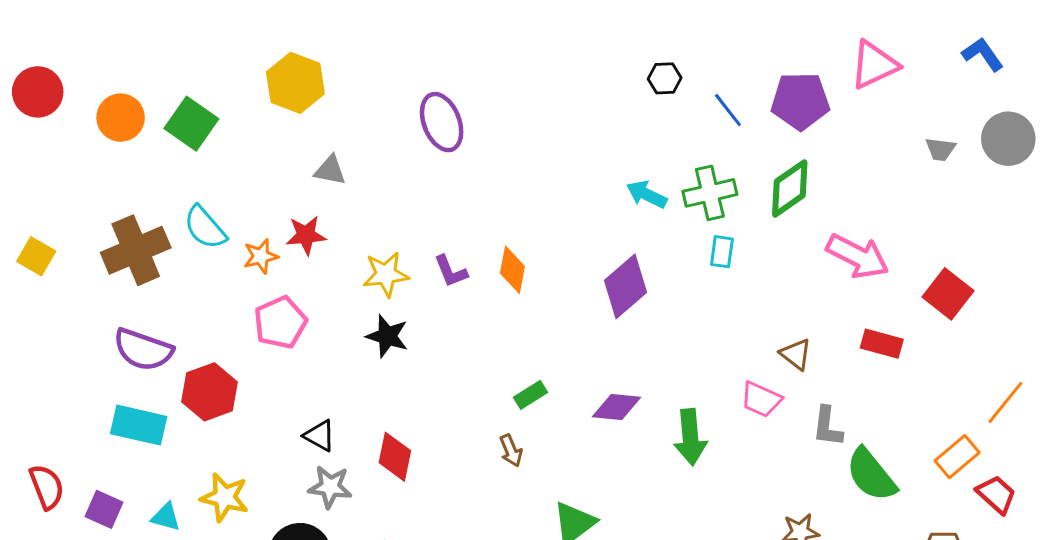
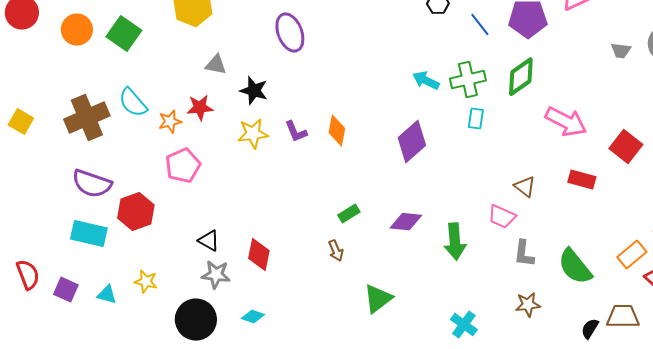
black star: (387, 336) -> (254, 91), moved
gray L-shape: (827, 427) -> (524, 254), moved
yellow star: (225, 497) -> (146, 282), size x0.7

